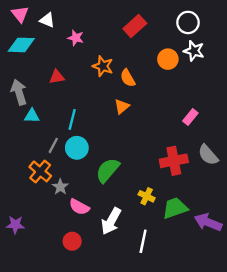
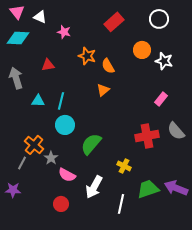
white star: (194, 51) -> (164, 61), moved
cyan triangle: (32, 116) -> (38, 101), moved
gray line: (53, 145) -> (22, 163), moved
green trapezoid: (175, 208) -> (148, 189), moved

